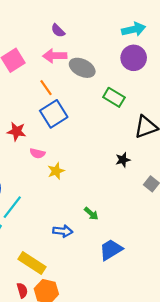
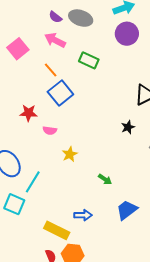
pink arrow: (55, 56) -> (55, 40), turned 35
gray ellipse: (82, 68) -> (81, 18), moved
green rectangle: (114, 97) -> (89, 60), moved
yellow star: (56, 171) -> (70, 154), moved
blue arrow: (63, 231) -> (83, 215), moved

